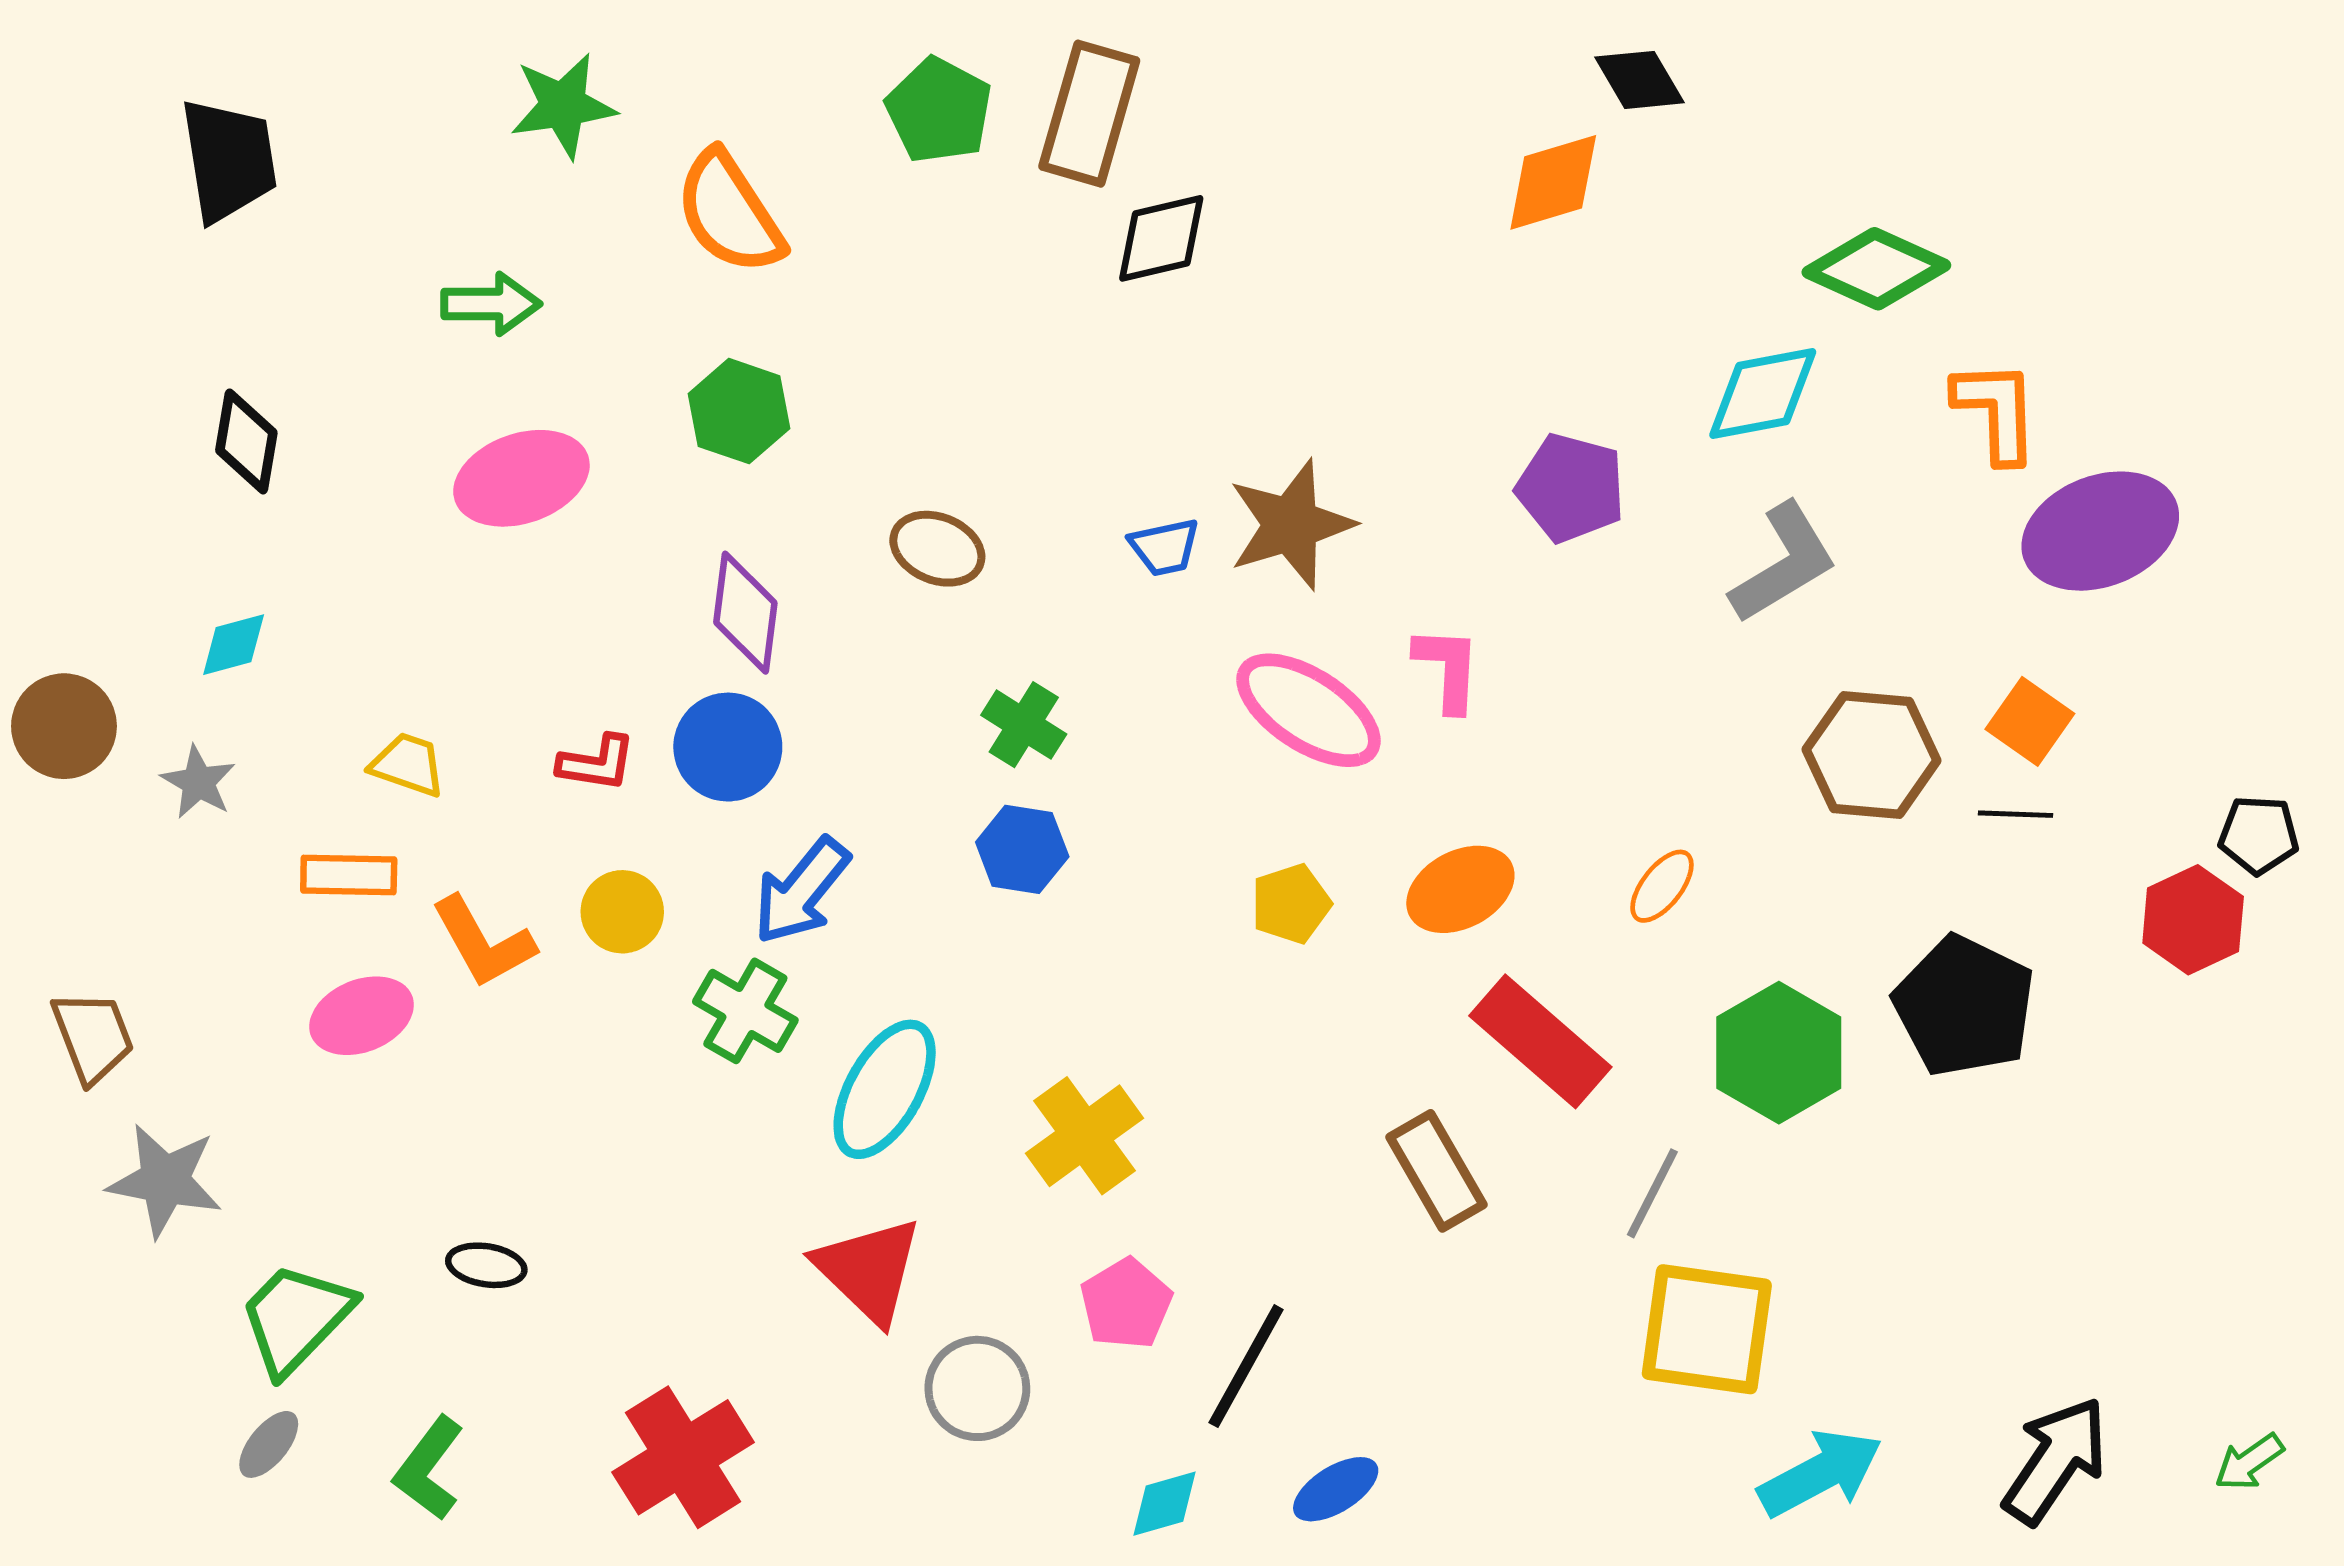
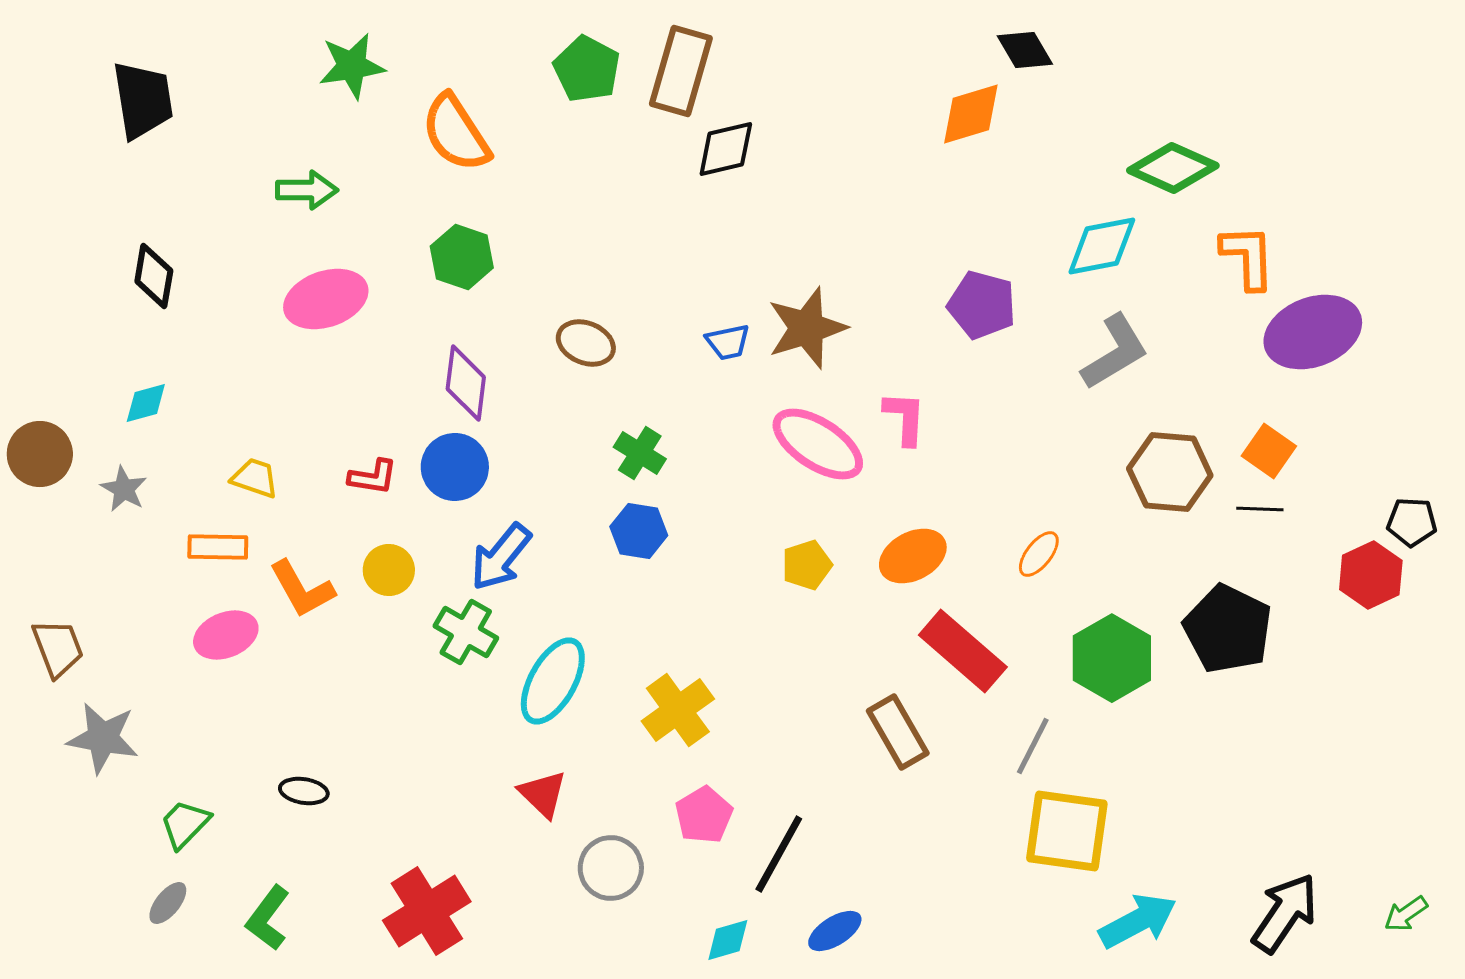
red triangle: (869, 1270) -> (543, 794), size x0.7
green trapezoid: (296, 1318) -> (185, 824), size x0.7

